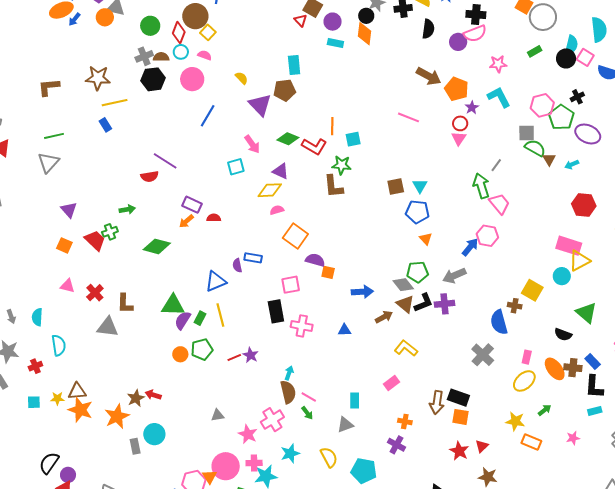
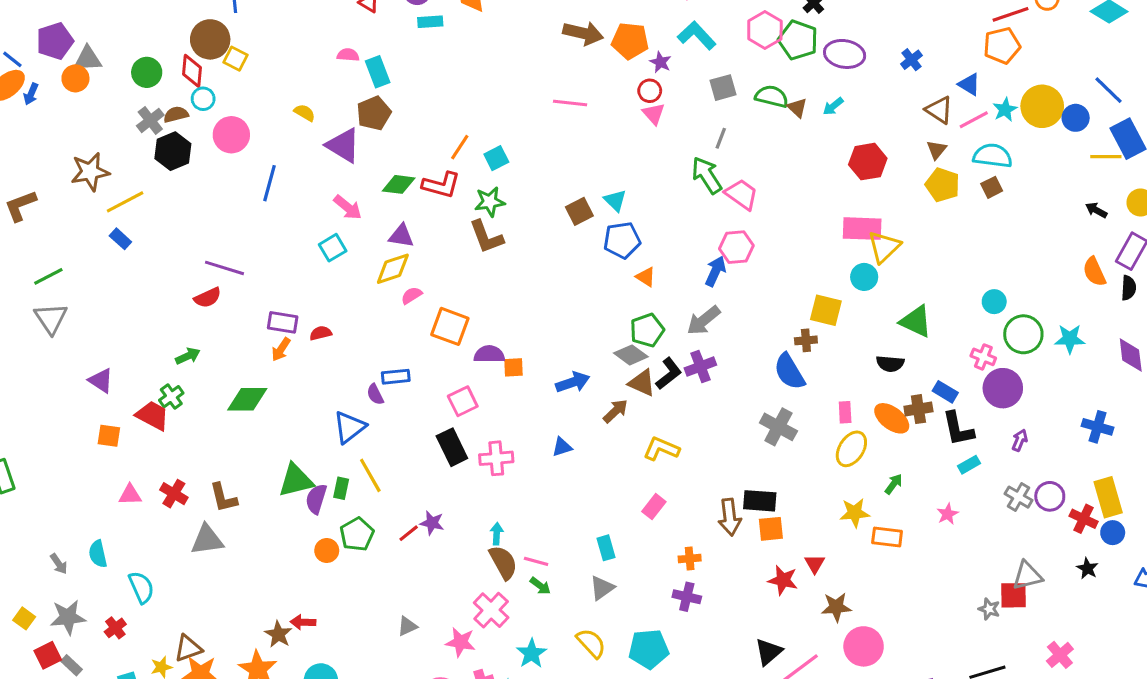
pink semicircle: (205, 55) -> (348, 55), moved
orange line: (332, 126) -> (460, 147), turned 48
gray square: (527, 133) -> (723, 88), moved

